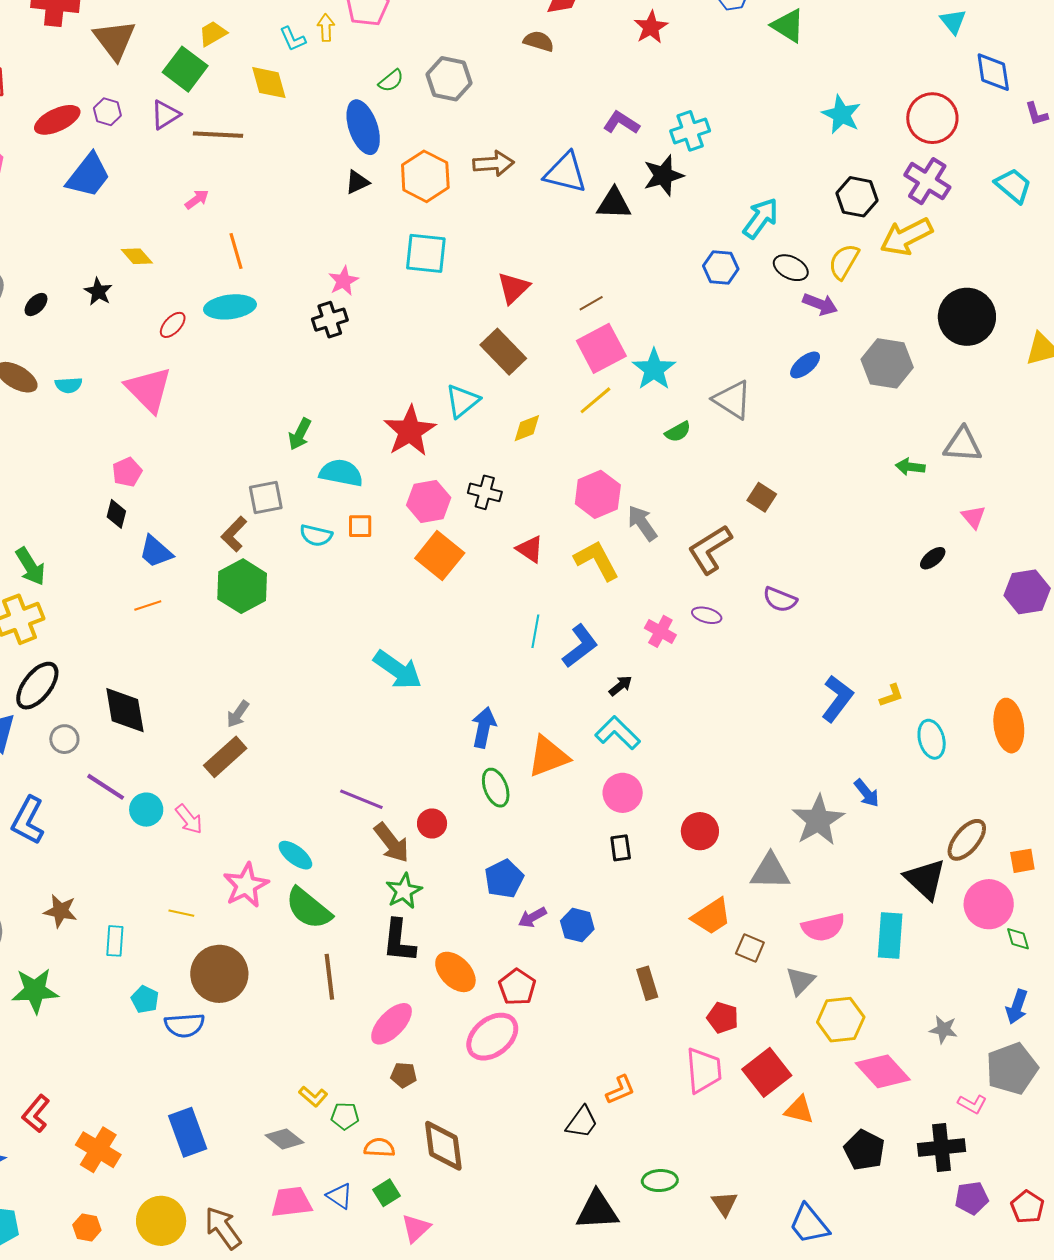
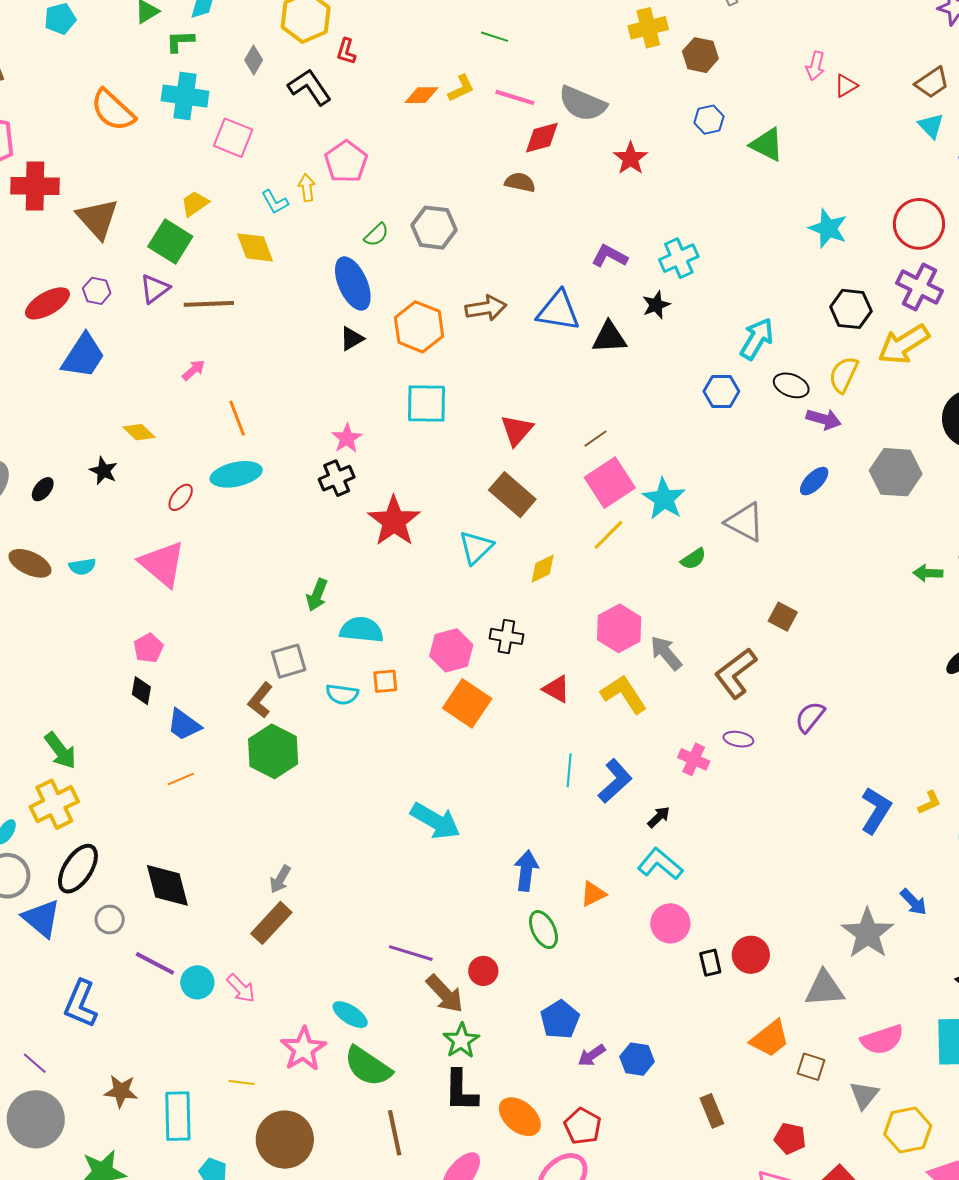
black star: (663, 175) -> (656, 305), size x0.7
red star: (410, 431) -> (394, 521), moved
purple semicircle: (780, 600) -> (810, 717), turned 112
orange triangle: (548, 757) -> (593, 894), size x0.6
black rectangle: (621, 848) -> (710, 963), moved
cyan rectangle: (115, 941) -> (178, 1116), size x1.6

